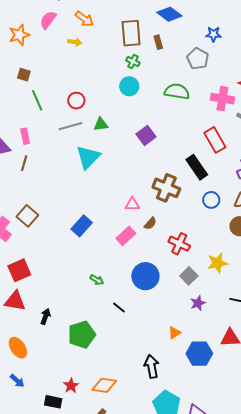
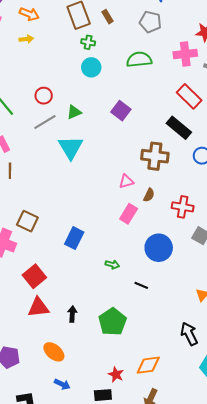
blue rectangle: (82, 226) -> (74, 238), moved

